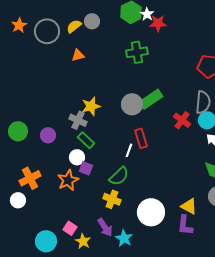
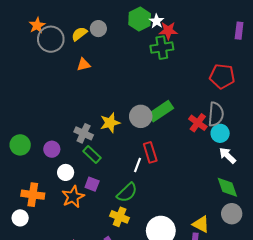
orange star: (19, 25) -> (37, 25), moved
green cross: (137, 52) -> (162, 48), moved
yellow star: (91, 106) -> (110, 123), moved
red cross: (182, 120) -> (198, 123), moved
white circle: (77, 157) -> (66, 172), moved
orange cross: (30, 178) -> (33, 195), turned 35

